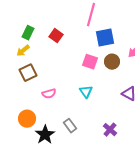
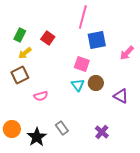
yellow arrow: (23, 51) -> (25, 53), moved
brown circle: (112, 62) -> (96, 83), moved
cyan triangle: (86, 92) -> (78, 85), moved
orange circle: (27, 119) -> (12, 129), moved

